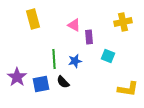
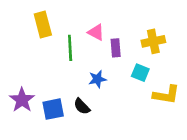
yellow cross: (123, 22) -> (153, 41), moved
green line: (54, 59) -> (70, 48), moved
yellow L-shape: (128, 89) -> (166, 95), moved

